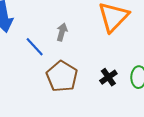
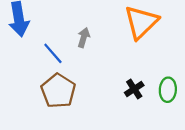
brown pentagon: (62, 76) -> (58, 91), moved

